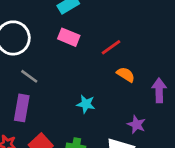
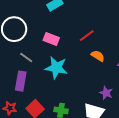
pink rectangle: (69, 37) -> (51, 39), moved
cyan star: (86, 104) -> (56, 68), moved, size x1.6

